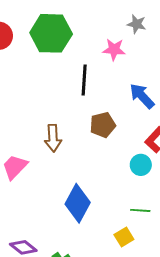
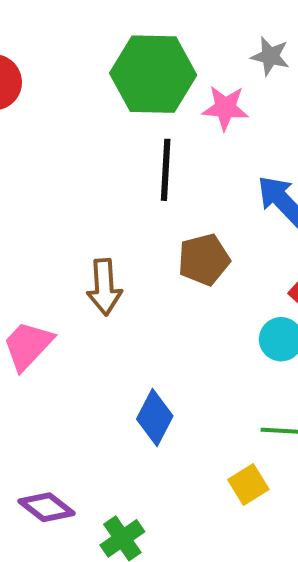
green hexagon: (51, 33) -> (153, 74), moved
blue diamond: (78, 203) -> (155, 417), size x0.7

